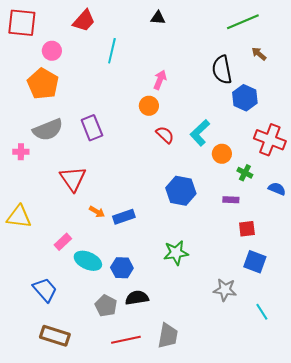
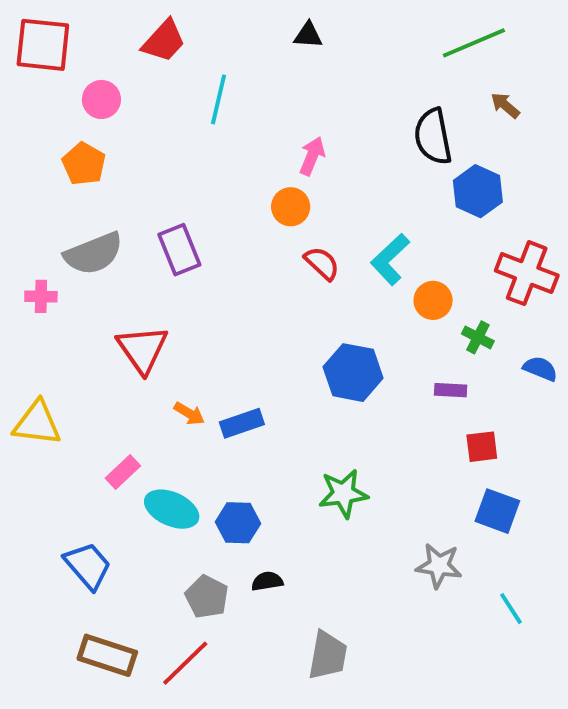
orange pentagon: (43, 84) -> (84, 164), size x0.7
black semicircle: (137, 298) -> (267, 581), size x0.7
red line: (126, 340) -> (185, 663), moved, turned -32

